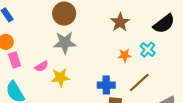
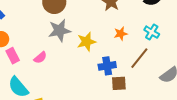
cyan cross: (148, 50) -> (152, 32), moved
yellow star: (60, 78) -> (86, 42), moved

